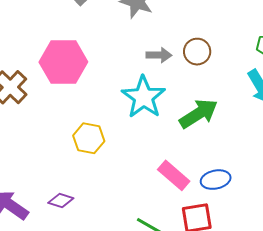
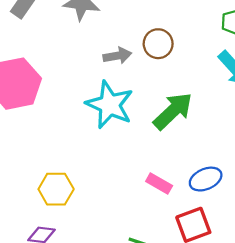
yellow hexagon: (89, 138) -> (56, 189), moved
pink rectangle: (174, 175) -> (159, 183), size x0.7

